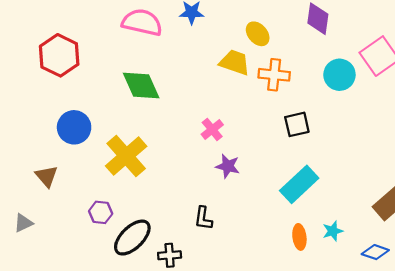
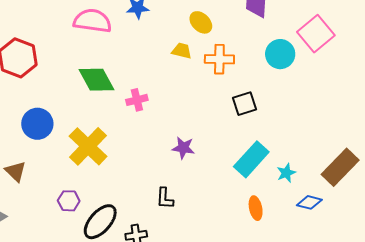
yellow trapezoid: (235, 62) -> (182, 51), size x0.7
pink cross: (212, 130) -> (137, 100), moved, turned 30
cyan star: (333, 231) -> (286, 173), moved
blue diamond: (375, 252) -> (309, 202), moved

